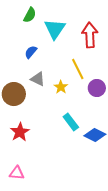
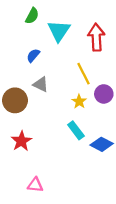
yellow star: (61, 87) -> (79, 101), moved
pink triangle: (17, 173) -> (35, 185), moved

